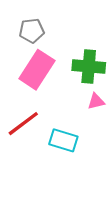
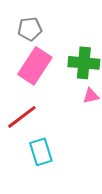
cyan rectangle: (63, 140) -> (41, 152), moved, turned 56

